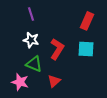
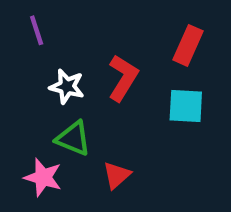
purple line: (31, 14) -> (37, 30), moved
red L-shape: (57, 49) -> (123, 78), moved

